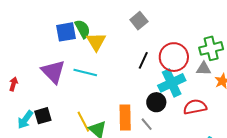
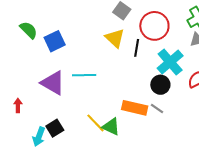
green semicircle: (83, 29) -> (29, 30), moved
yellow triangle: (96, 42) -> (115, 38), moved
red circle: (174, 57) -> (154, 26), moved
orange rectangle: (125, 118) -> (135, 108), turned -60

